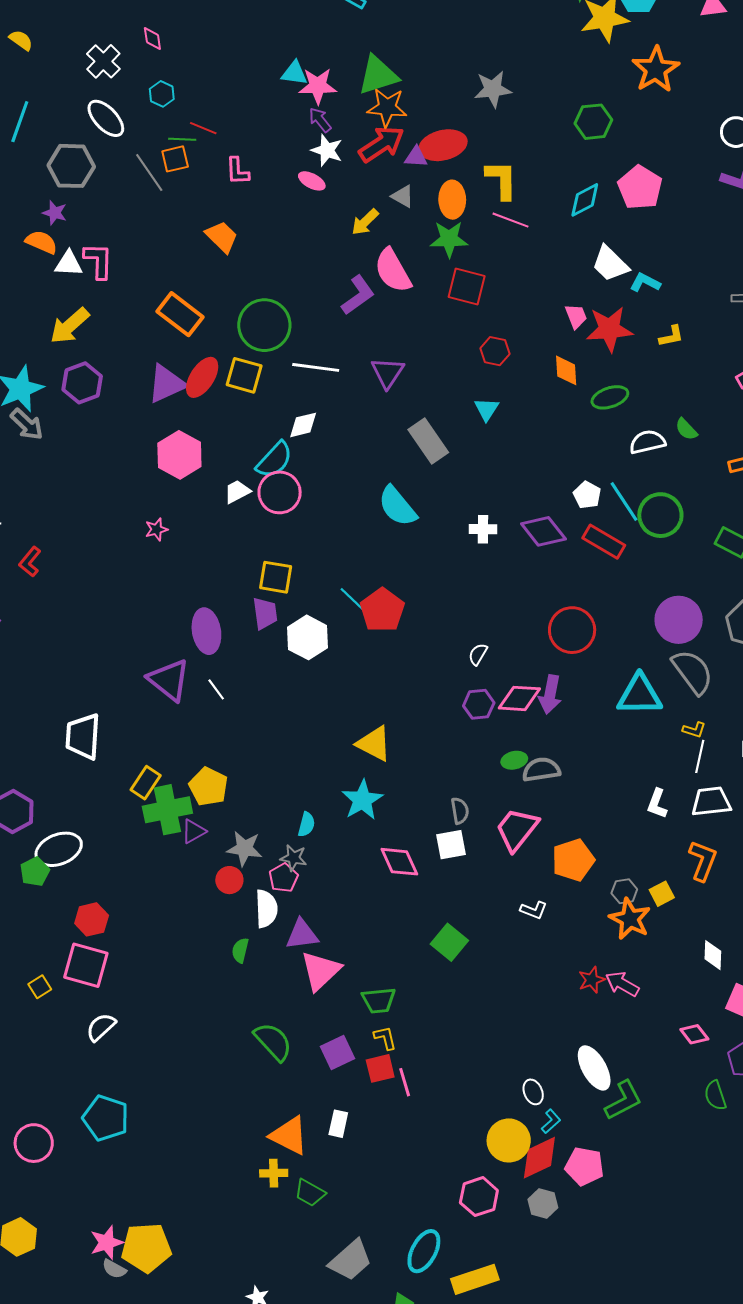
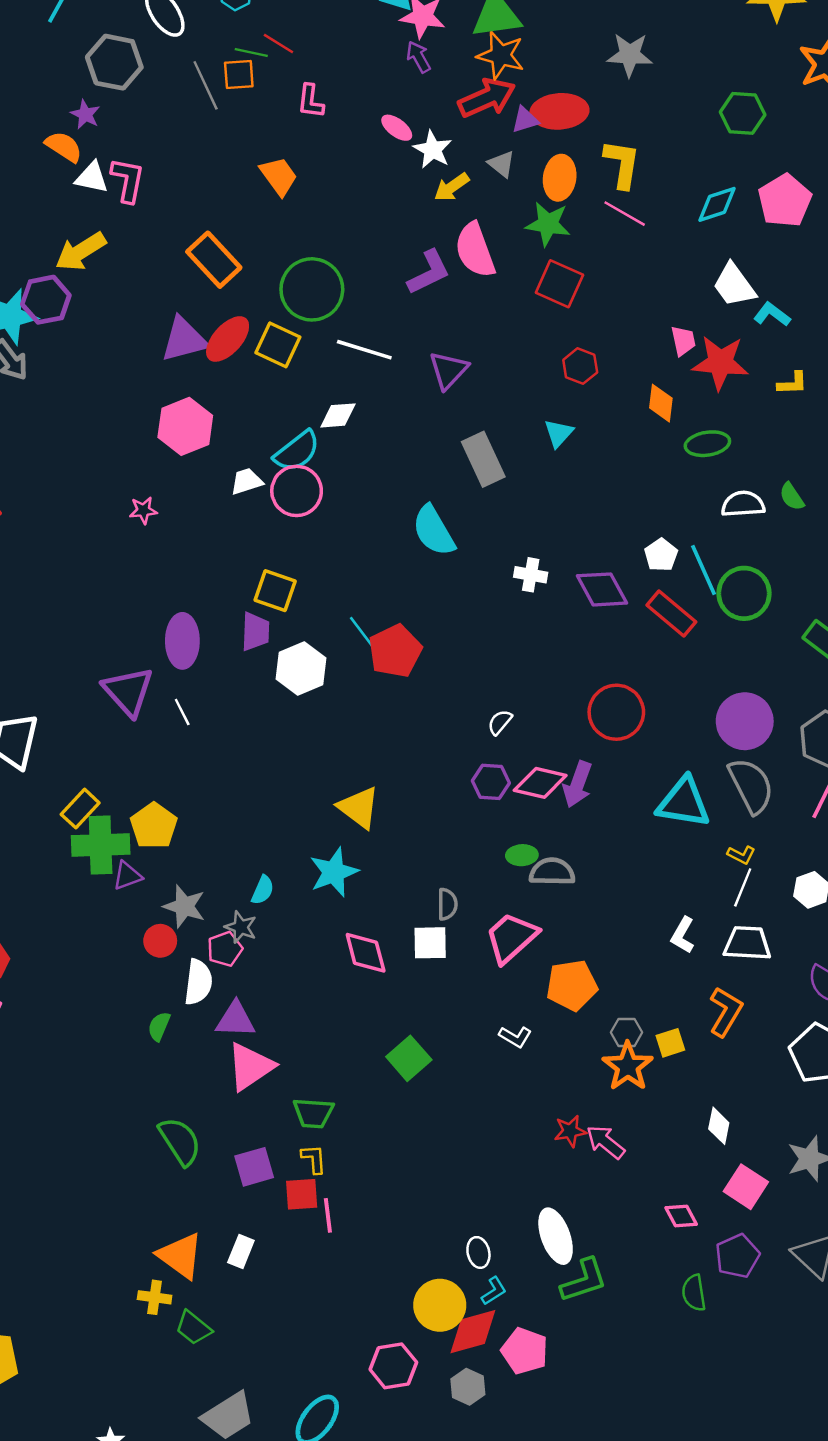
white star: (327, 150) -> (433, 150), moved
purple triangle: (416, 157) -> (525, 120), turned -30
purple hexagon: (82, 383) -> (46, 300), moved

